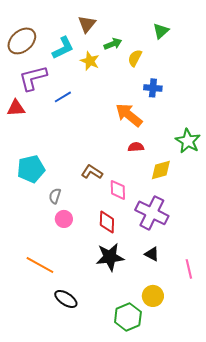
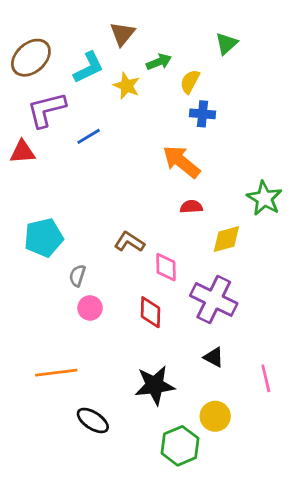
blue cross: (153, 88) -> (203, 114), moved
black star: (110, 257) -> (155, 385), moved
orange line: (40, 265) -> (56, 373), turned -36

